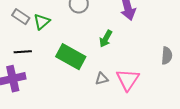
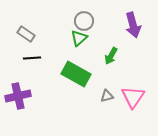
green triangle: (42, 22) -> (79, 38), moved
black line: (23, 52) -> (32, 58), moved

